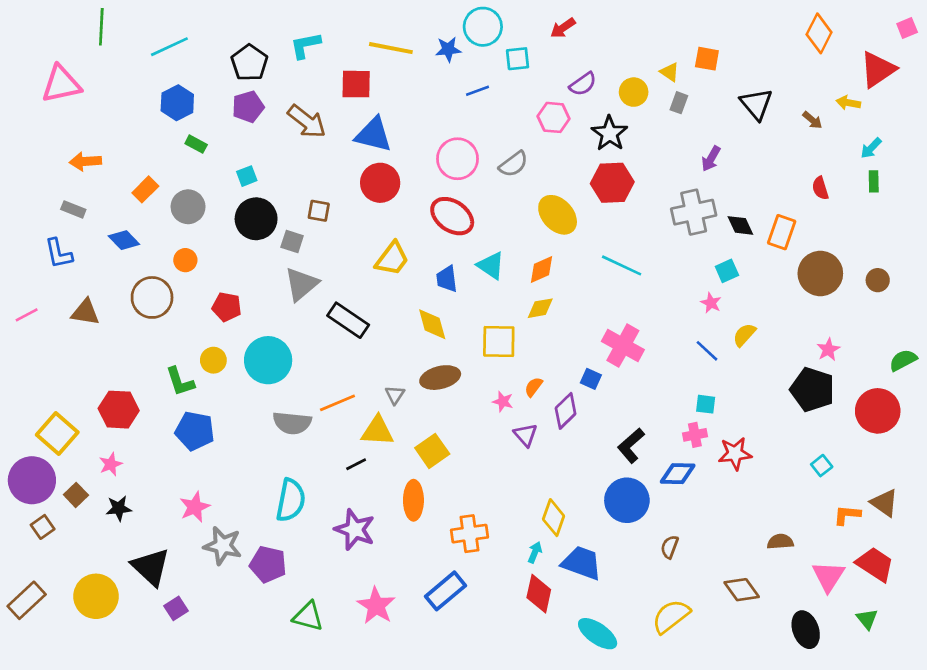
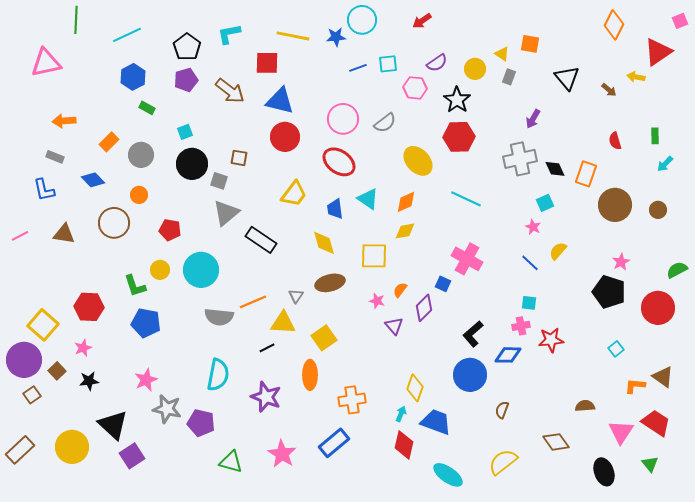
cyan square: (518, 59) -> (388, 64), moved
cyan arrow: (871, 148) -> (665, 164), moved
purple square: (176, 608) -> (132, 456), size x1.4

